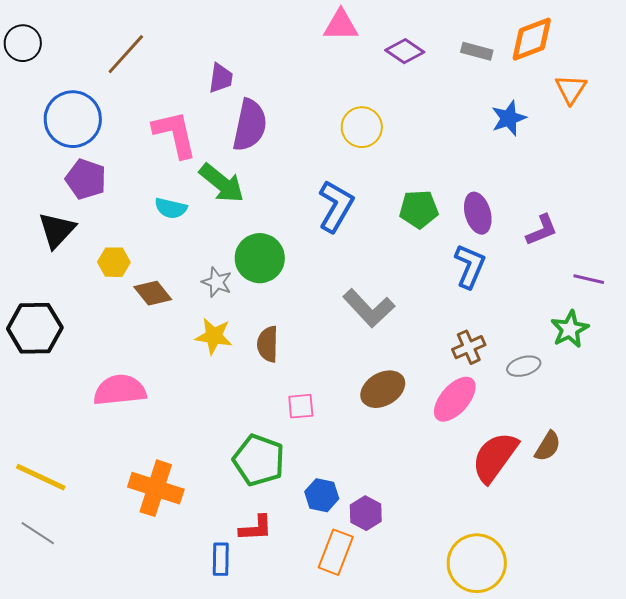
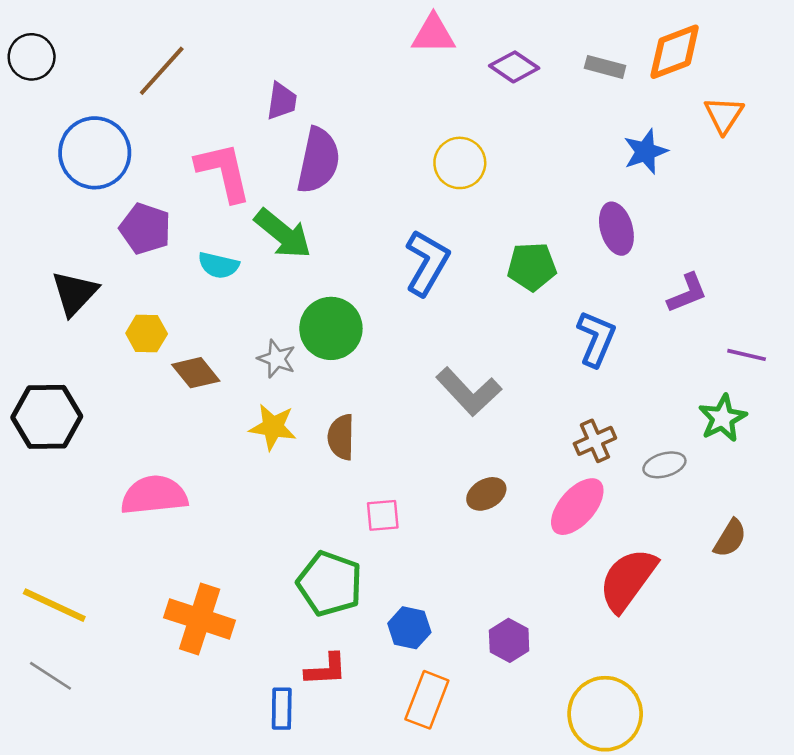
purple pentagon: (86, 179) -> (145, 229), moved
purple ellipse: (478, 213) -> (616, 229), moved
brown ellipse: (383, 389) -> (486, 494), size x0.7
brown semicircle: (548, 446) -> (730, 538), moved
purple hexagon: (366, 513) -> (509, 640), moved

